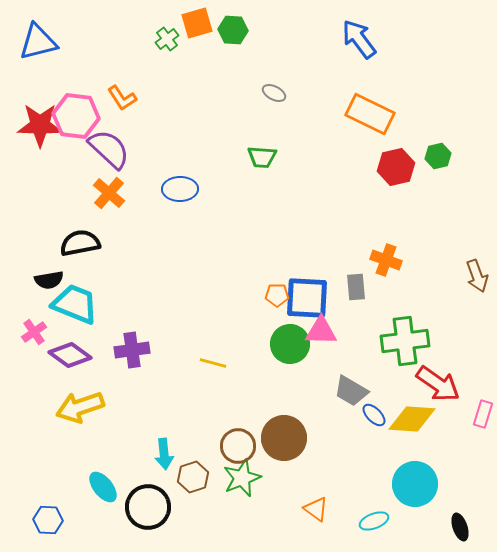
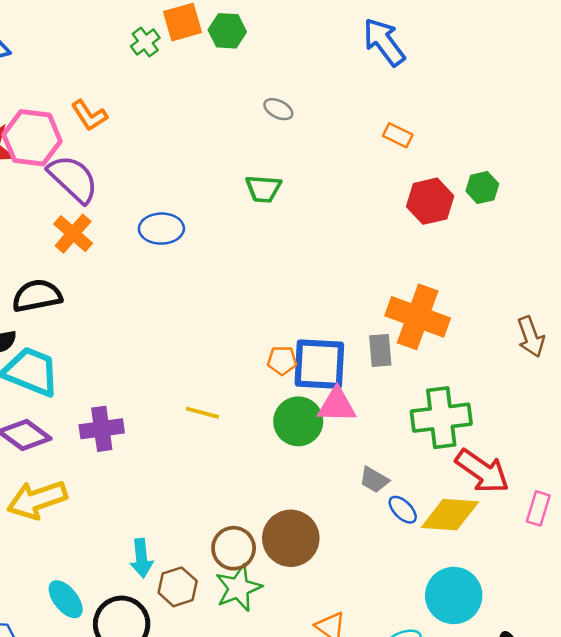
orange rectangle: (370, 114) -> (398, 135), size x0.5
orange cross: (386, 260) -> (418, 317), size x1.6
yellow line: (213, 363) -> (202, 413), moved
gray trapezoid: (351, 391) -> (374, 480), size x0.7

